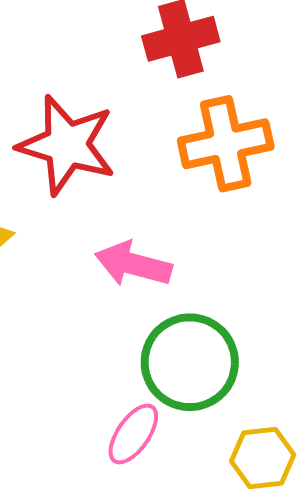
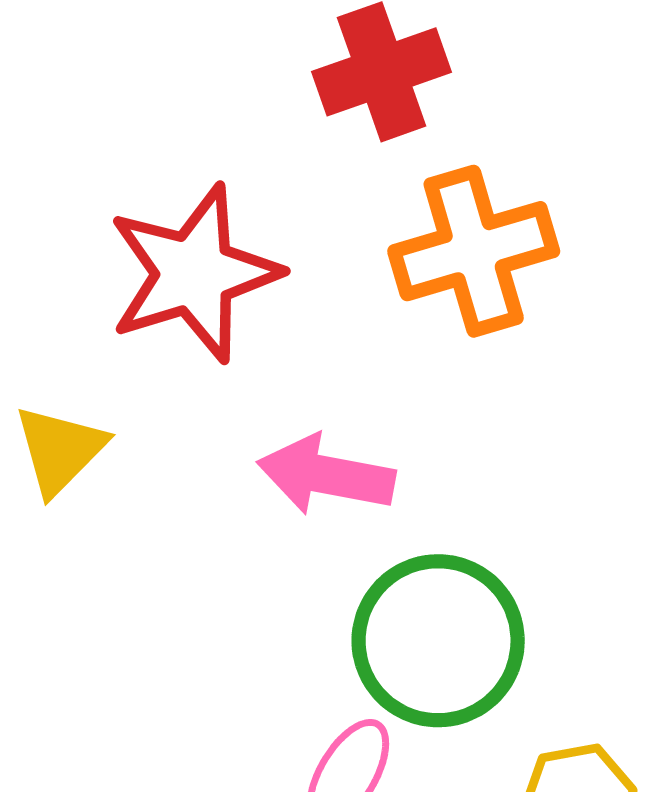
red star: (67, 145) -> (194, 273), turned -30

